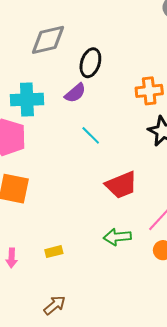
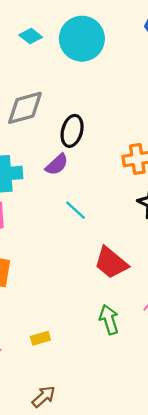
red trapezoid: (121, 185) -> (111, 263), turned 64
green arrow: (117, 237) -> (109, 320), turned 80

